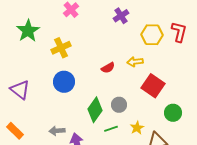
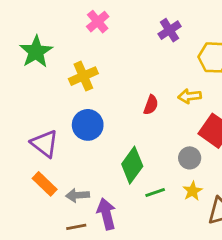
red semicircle: (108, 68) -> (151, 105), turned -40
purple triangle: (20, 90) -> (45, 144), moved
gray circle: (119, 105) -> (190, 158), moved
orange rectangle: (15, 131) -> (45, 184), moved

